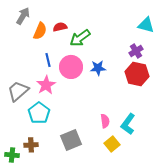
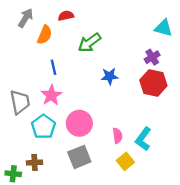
red semicircle: (60, 27) -> (66, 16), moved
pink circle: (71, 67) -> (79, 123), moved
gray trapezoid: (18, 91) -> (20, 102), turned 120

